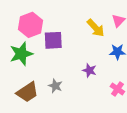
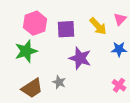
purple square: (53, 40) -> (66, 29), moved
purple star: (89, 70) -> (80, 58), moved, size x1.6

